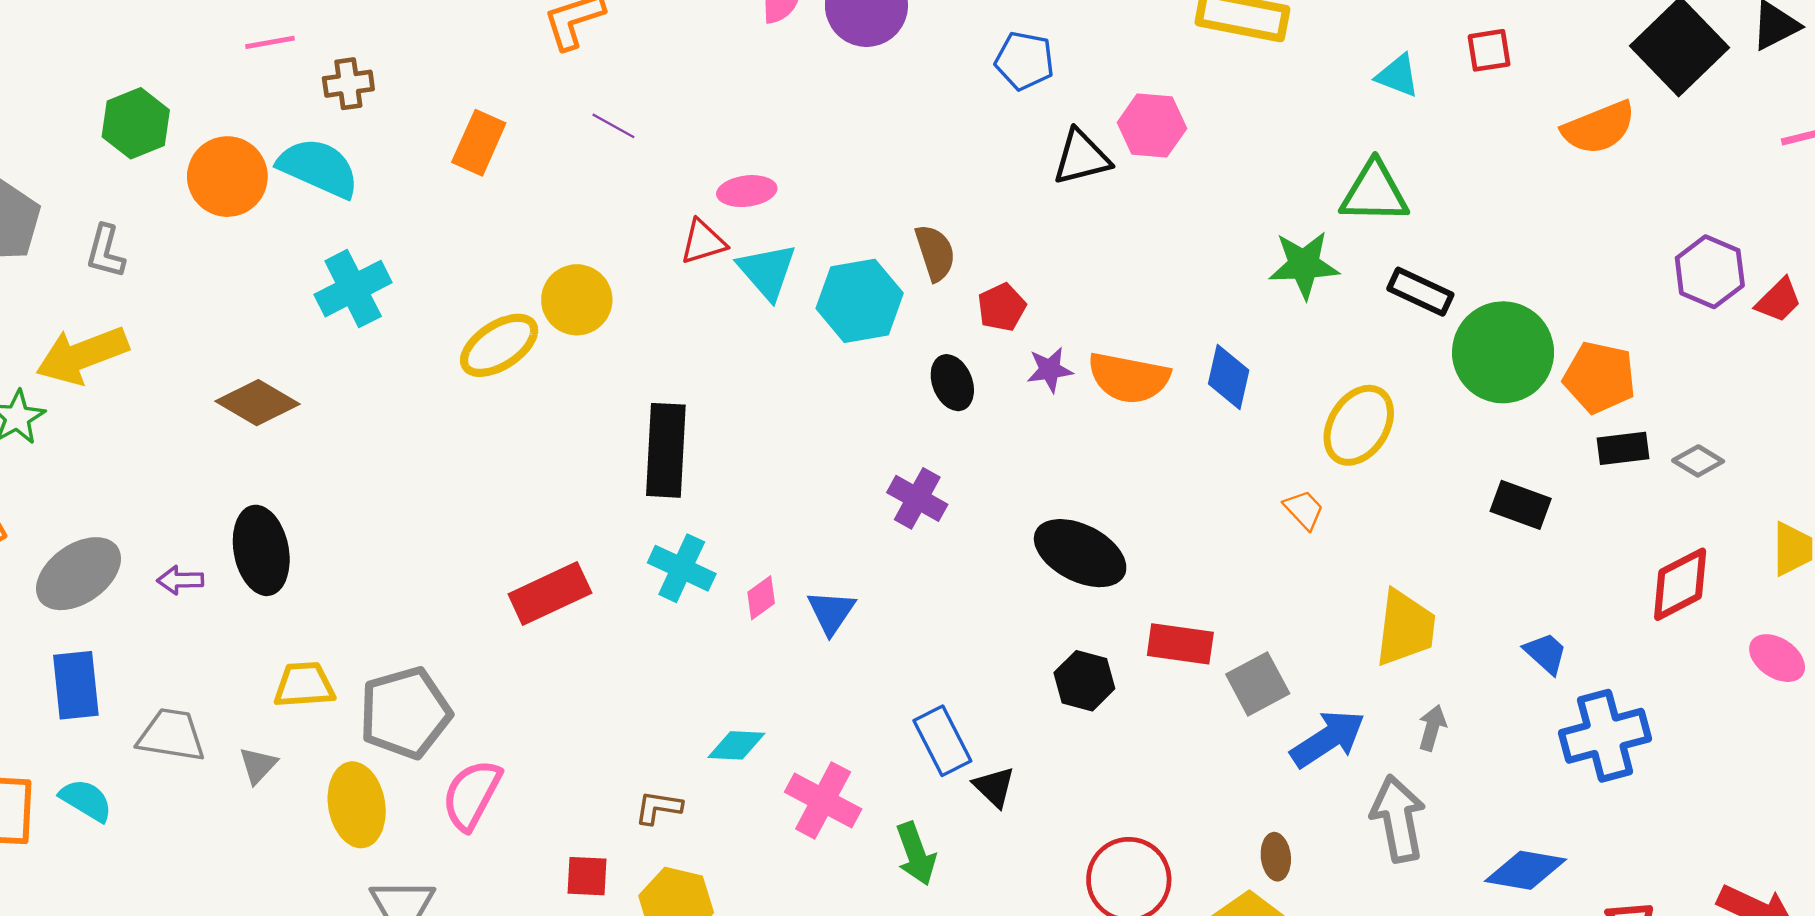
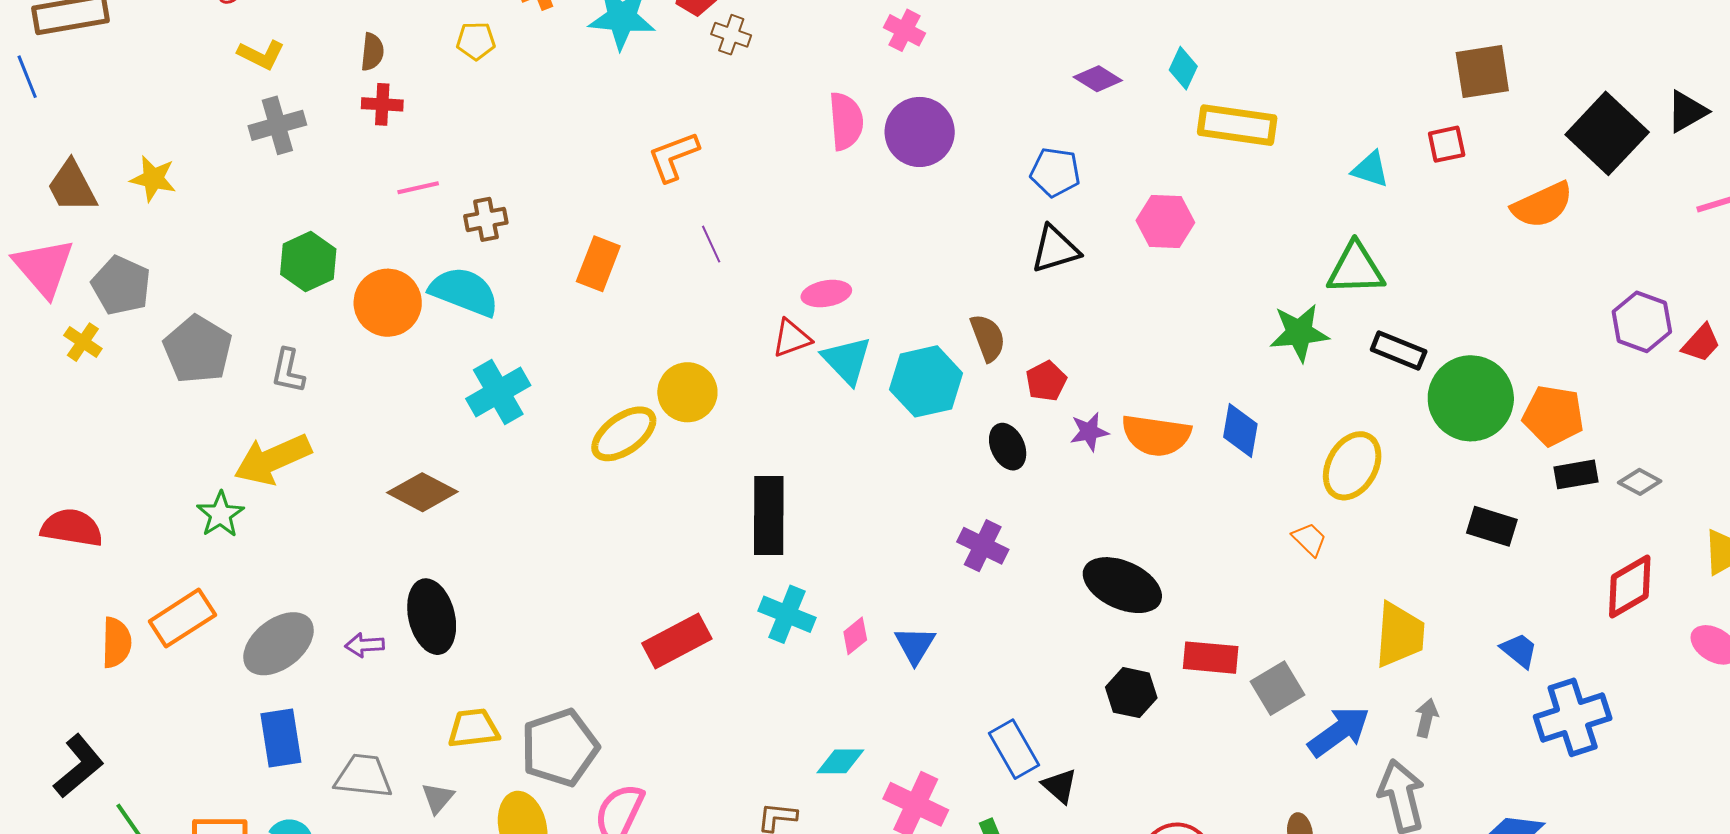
purple line: (613, 126) -> (711, 244), turned 39
black triangle: (1081, 157) -> (1055, 249), moved

